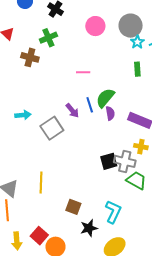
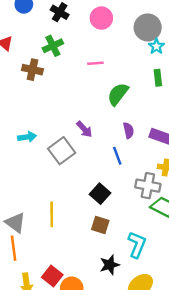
pink circle: (95, 26) -> (101, 18), moved
pink line: (83, 72) -> (95, 63), moved
green semicircle: (105, 98) -> (118, 94), moved
blue line: (90, 105) -> (117, 156), moved
black square: (109, 161) -> (100, 194), moved, turned -30
brown square: (73, 207) -> (100, 225), moved

